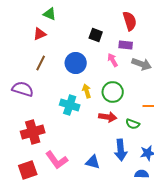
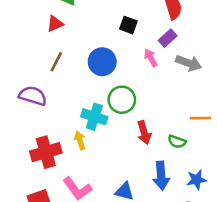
purple rectangle: (126, 45) -> (168, 38), turned -48
yellow arrow: (87, 91) -> (80, 140), moved
green circle: (113, 92) -> (122, 100), moved
red arrow: (108, 117) -> (144, 132), turned 66

